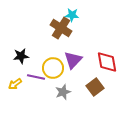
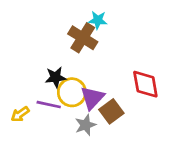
black star: (21, 56) -> (56, 77), moved
purple triangle: (73, 60) -> (92, 98), moved
brown square: (95, 87) -> (111, 111), moved

